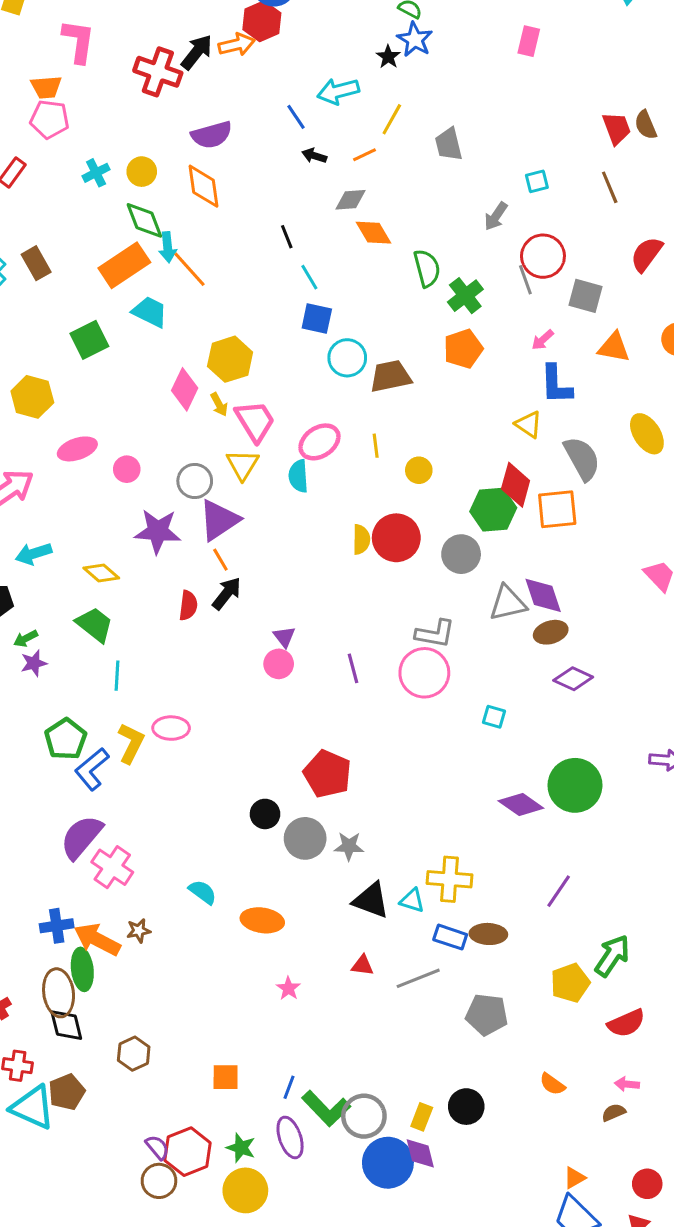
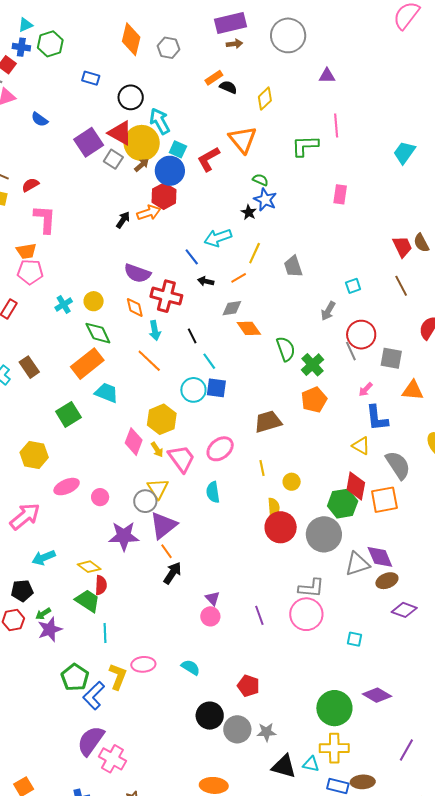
black arrow: (197, 52) -> (123, 220), size x0.7
red cross: (158, 72) -> (166, 296), moved
purple semicircle: (212, 135) -> (137, 273), turned 40
orange diamond: (204, 186) -> (135, 307), size x0.7
cyan arrow: (168, 247) -> (155, 331), moved
orange line: (190, 269) -> (149, 361), moved
cyan circle: (347, 358) -> (193, 390), moved
pink ellipse: (320, 442) -> (220, 449), moved
yellow triangle: (243, 465) -> (158, 489), moved
yellow semicircle: (361, 539) -> (274, 508), moved
gray circle: (461, 554) -> (324, 534), size x1.4
red semicircle: (188, 605) -> (101, 585), moved
purple star: (34, 663) -> (50, 629), size x1.4
red pentagon: (327, 774) -> (248, 686), size x0.7
green circle: (575, 785) -> (334, 708), moved
black circle: (265, 814) -> (210, 716), size x1.4
cyan semicircle: (203, 892) -> (191, 667), moved

